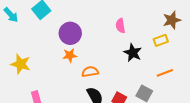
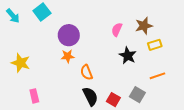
brown star: (172, 20) -> (144, 26), moved
pink semicircle: (120, 26) -> (117, 30), turned 32
orange semicircle: (90, 72) -> (86, 72), turned -105

